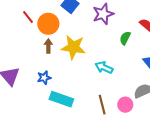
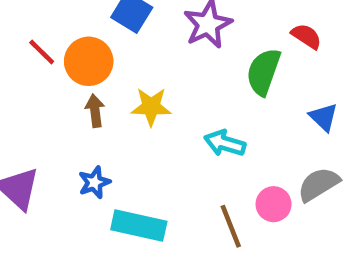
green semicircle: (125, 38) -> (263, 72), size x1.5
yellow star: (73, 47) -> (151, 107), size x0.7
pink circle: (125, 105) -> (274, 204), moved

